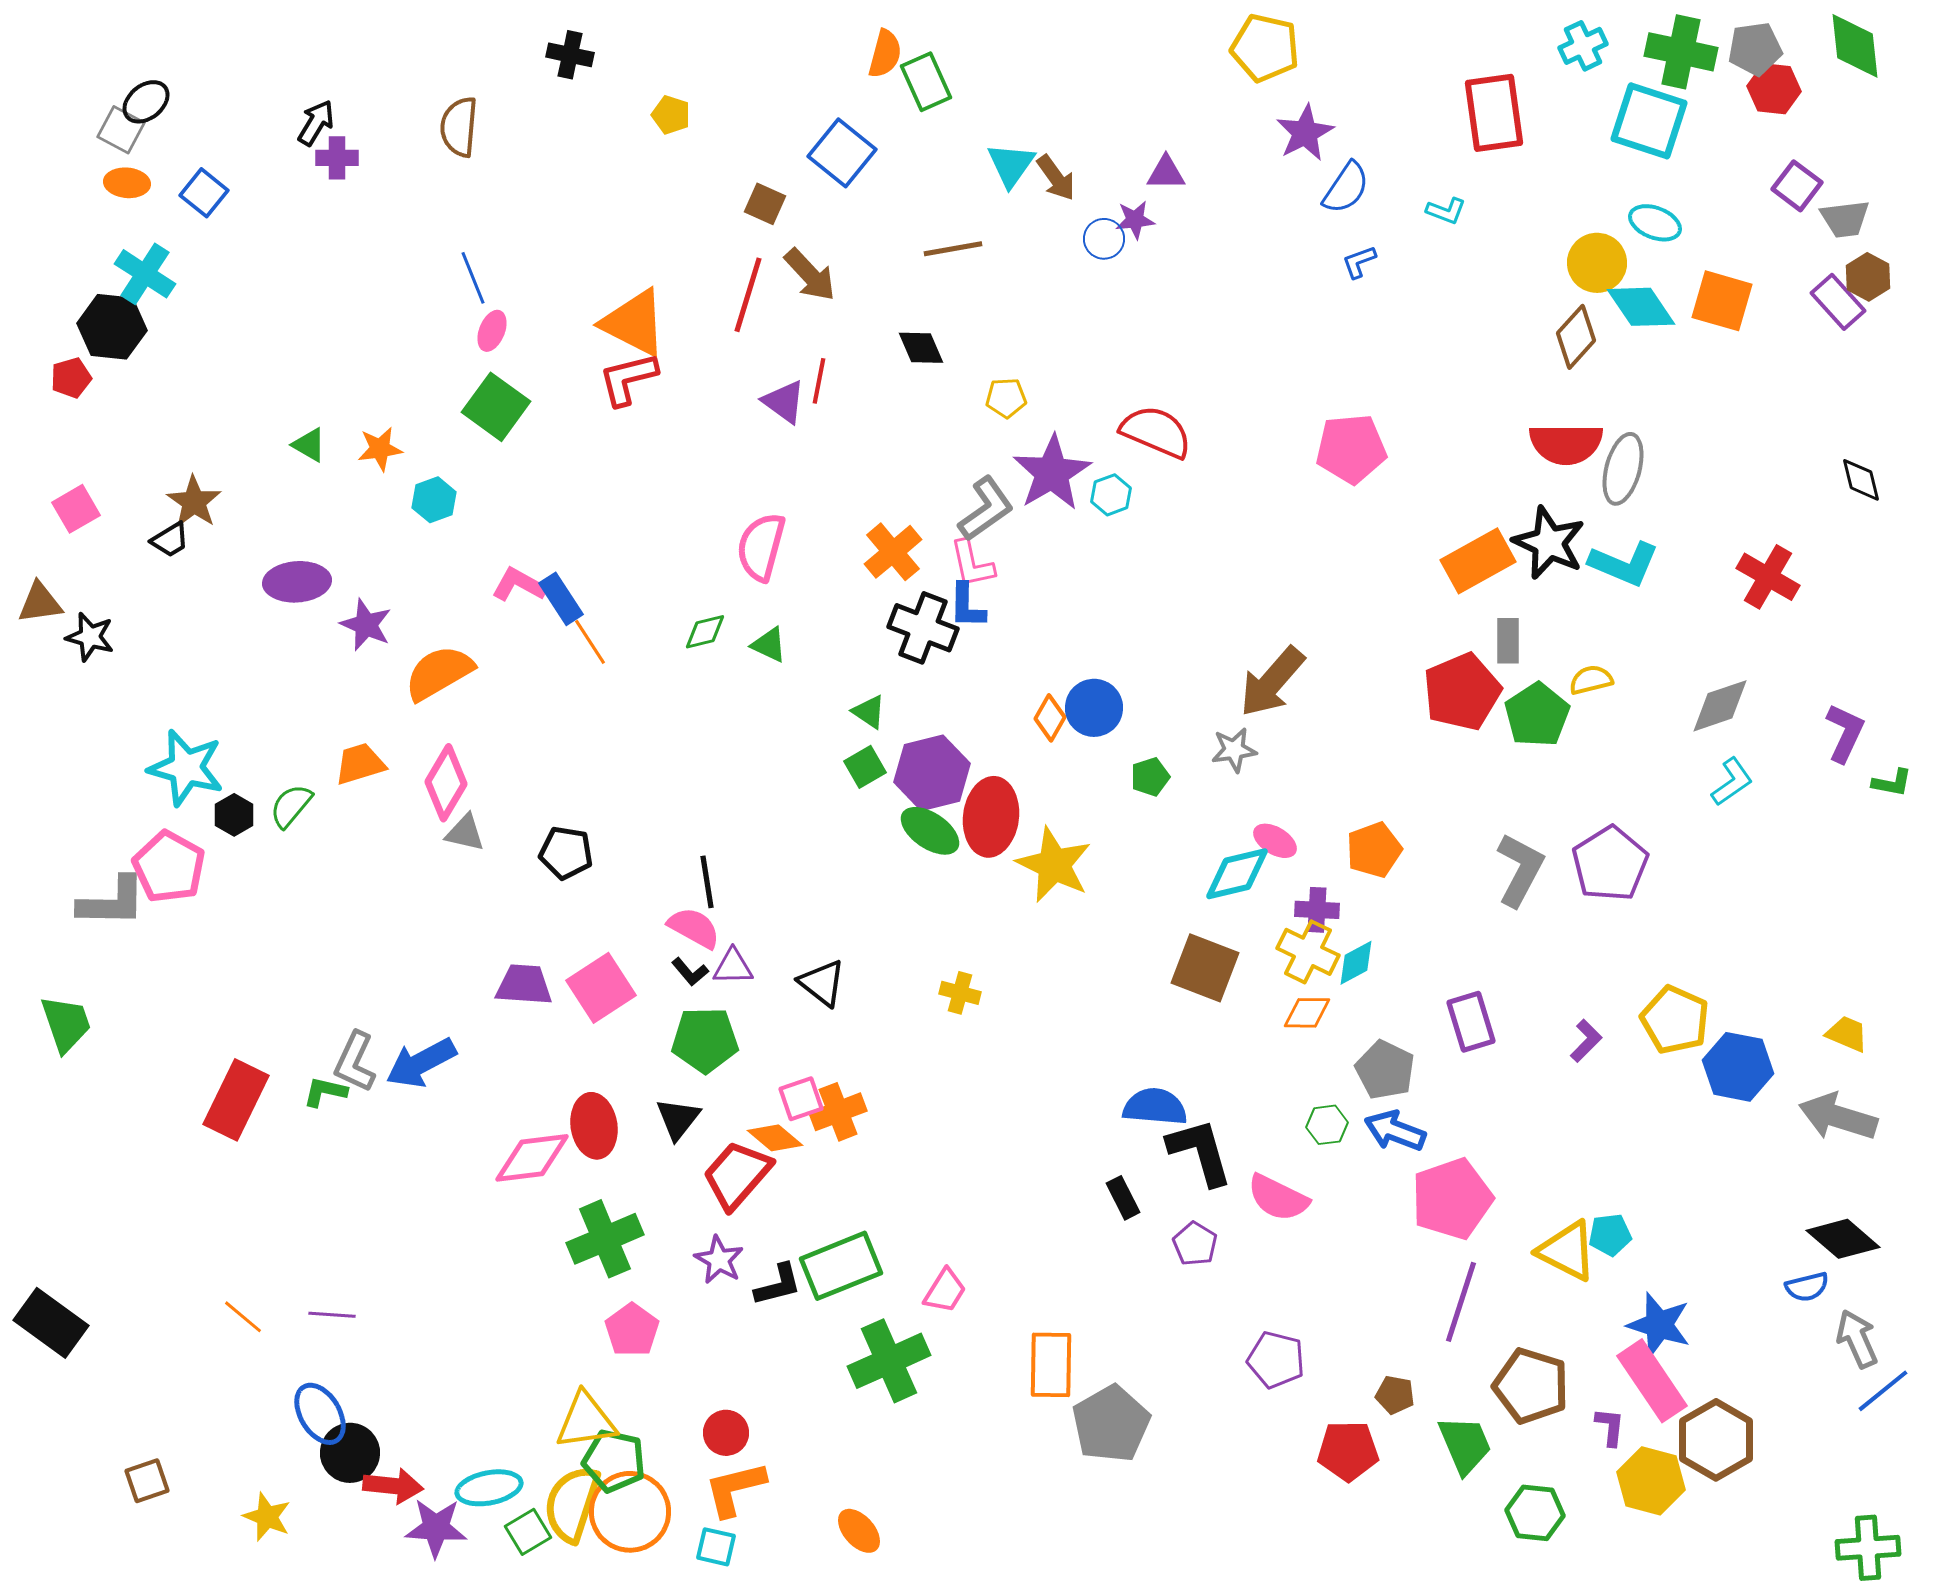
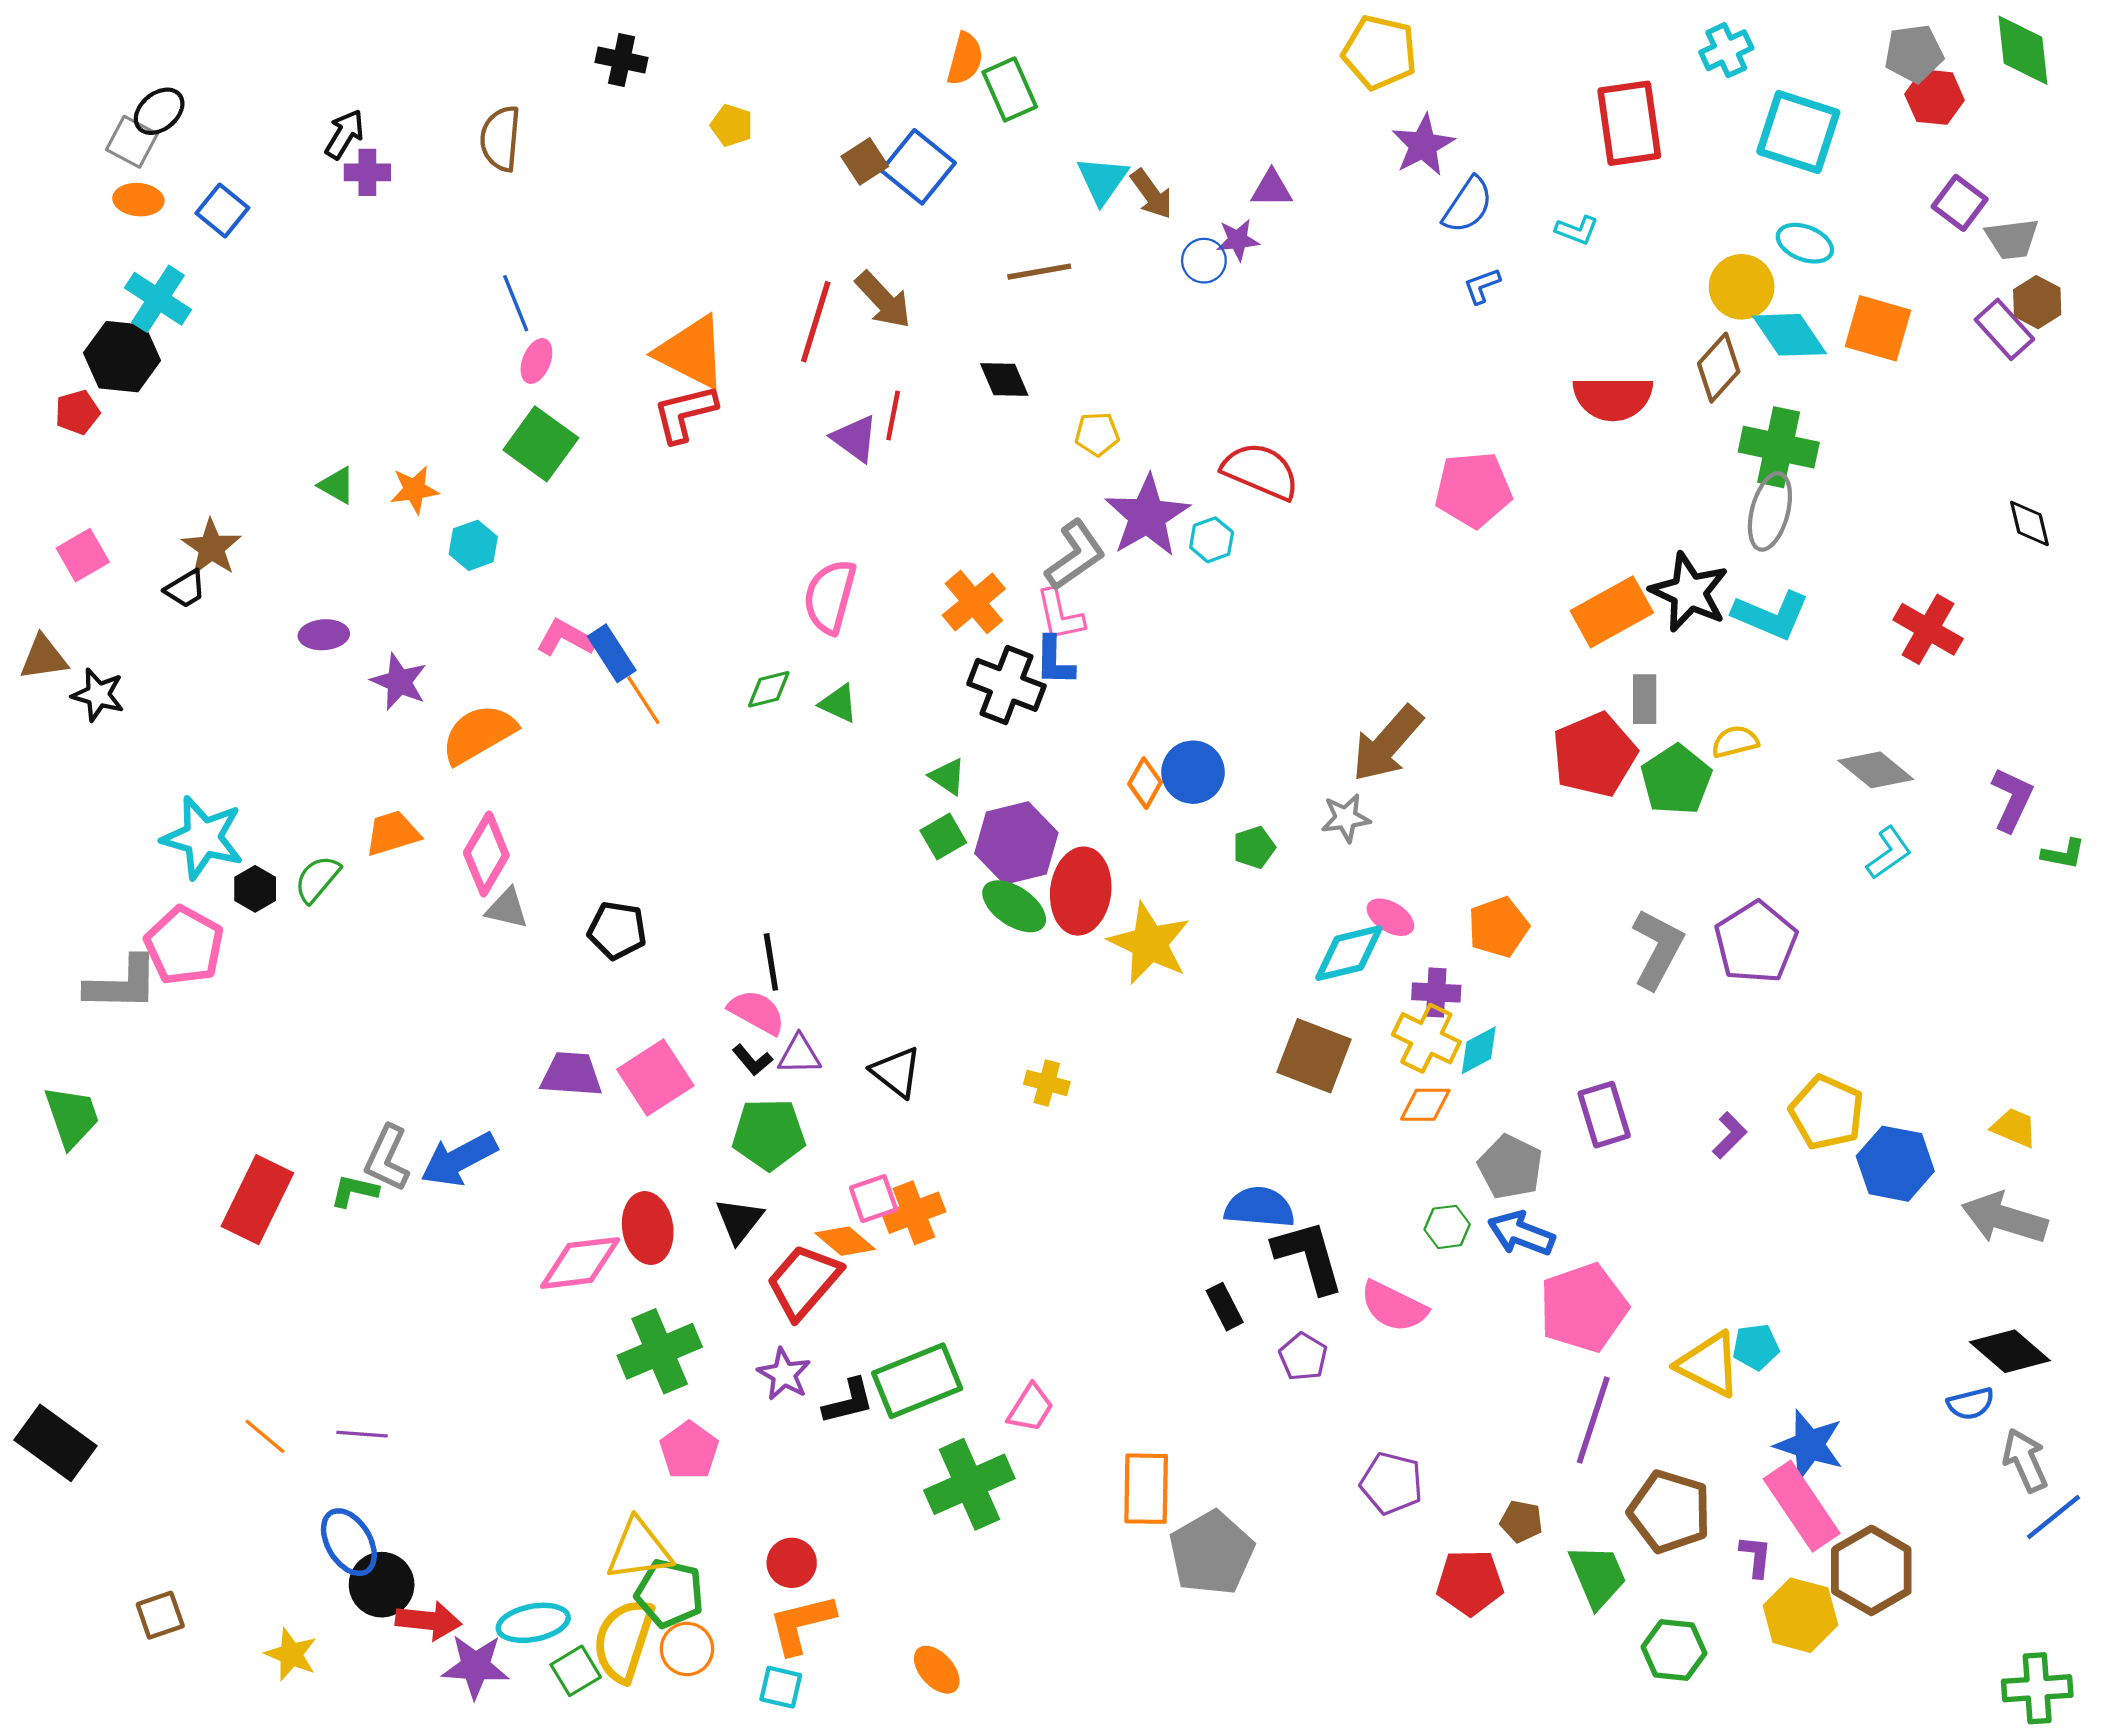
green cross: (1681, 52) -> (1779, 447), moved
brown square: (765, 204) -> (865, 161), moved, turned 33
red semicircle: (1566, 444) -> (1613, 398), moved
purple ellipse: (297, 582) -> (324, 635), size x0.7
gray diamond: (1720, 706) -> (1876, 770), turned 58
orange circle: (630, 1512) -> (687, 1649), size x0.6

